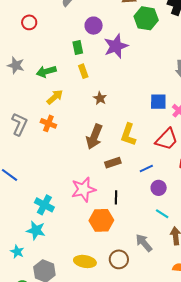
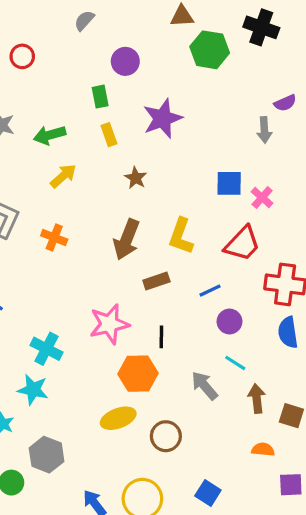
purple star: (116, 46) -> (162, 118), moved
orange cross: (48, 123) -> (54, 238), moved
gray arrow: (144, 243) -> (205, 386), moved
yellow ellipse: (85, 261) -> (118, 418), moved, turned -30

